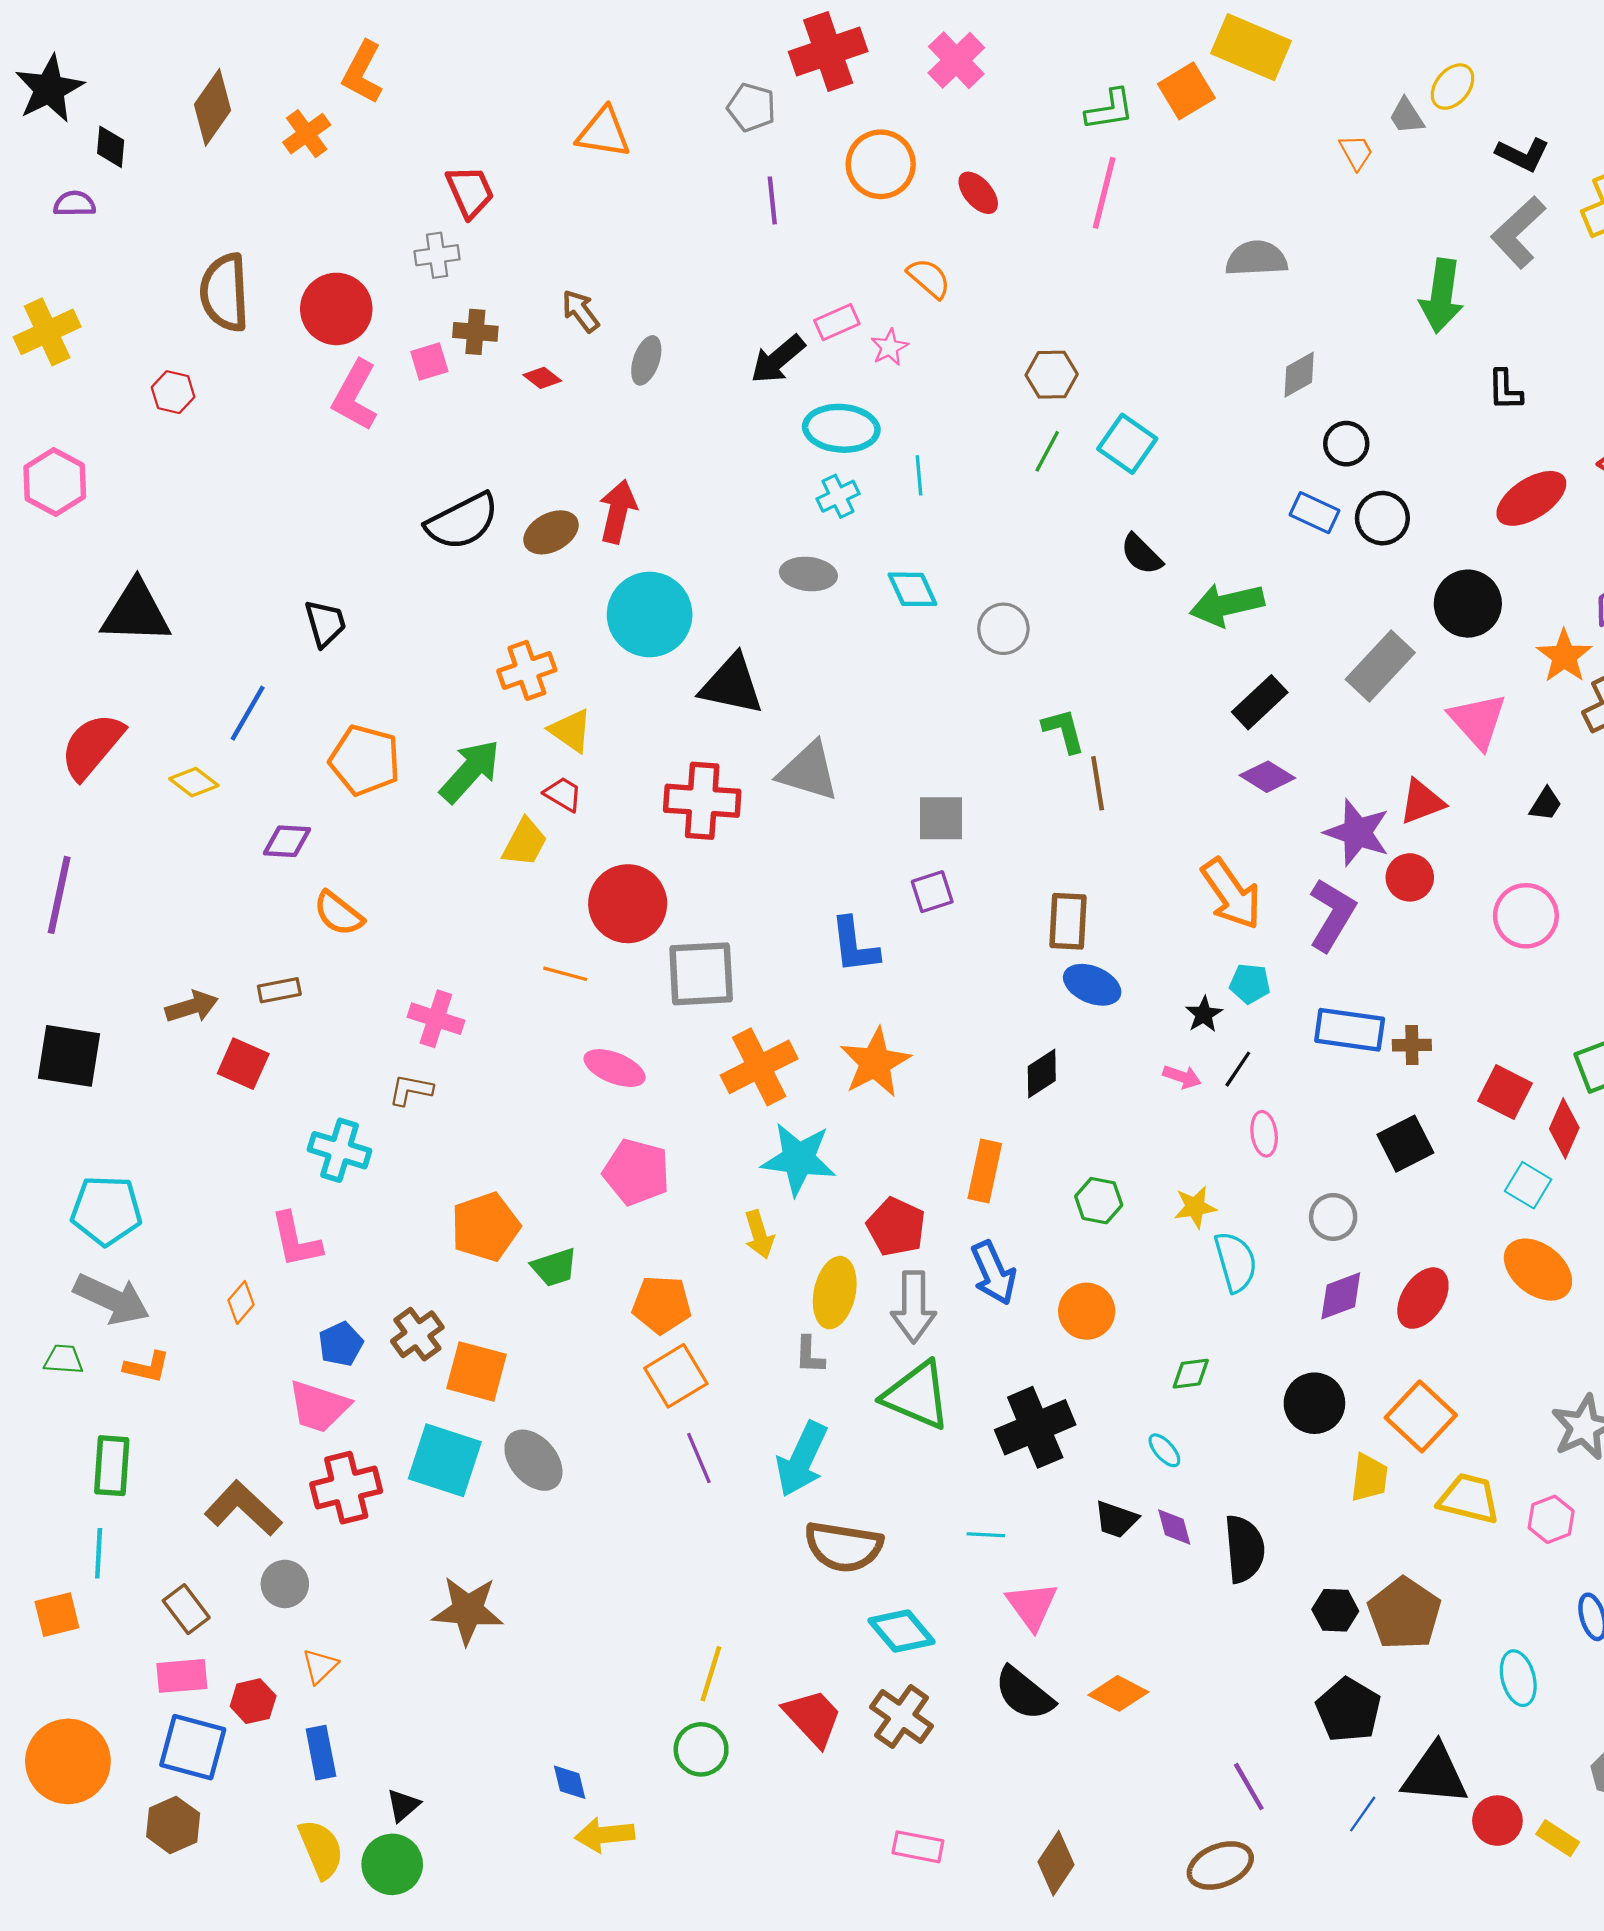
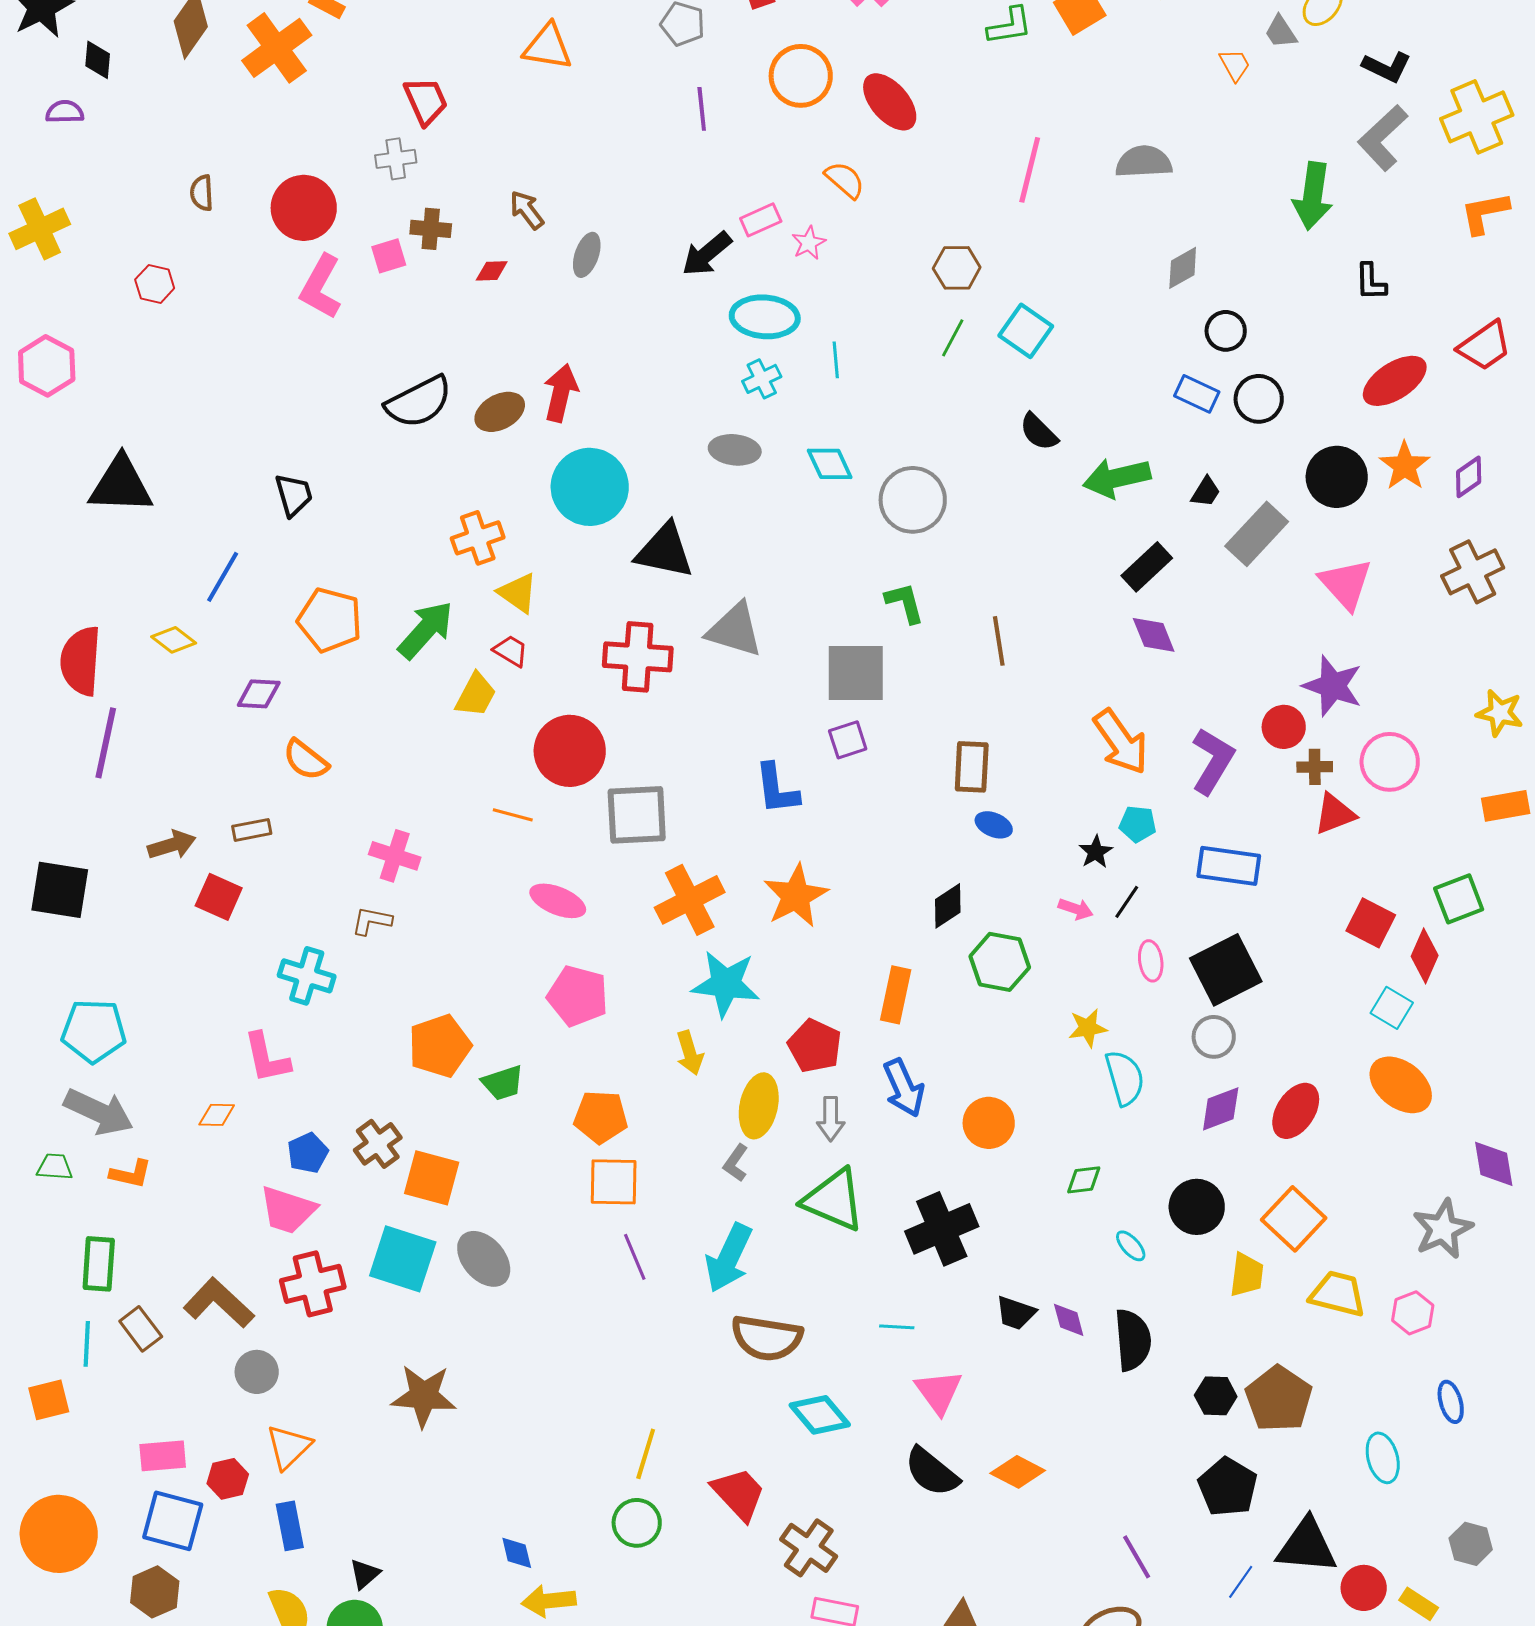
orange cross: (307, 134) -> (277, 48), size x1.6
red ellipse: (978, 193) -> (890, 102), size x1.5
pink line: (1104, 193) -> (1030, 170), moved
brown semicircle: (225, 292) -> (202, 193), size x0.5
red diamond: (542, 378) -> (492, 271), turned -40
gray circle: (1003, 629) -> (913, 500), size x1.4
orange star: (1564, 656) -> (1405, 466), moved
green L-shape: (1064, 731) -> (905, 603), moved
red semicircle: (92, 746) -> (81, 661), moved, turned -36
purple diamond: (1267, 777) -> (1154, 635), turned 36
red triangle: (1422, 802) -> (1335, 814), moved
black trapezoid: (1546, 804) -> (1206, 492), moved
gray square: (941, 818) -> (856, 673), size x1.4
purple star: (1357, 833) -> (1333, 686), moved
purple line: (59, 895) -> (106, 743), moved
blue ellipse: (1092, 985) -> (994, 825), size x0.7
brown cross: (1412, 1045) -> (1315, 767), moved
black square: (1405, 1144) -> (1226, 970), moved, size x1.4
green hexagon: (1099, 1201) -> (1000, 962), moved, size x1.4
orange diamond: (241, 1302) -> (217, 1115), turned 51
gray arrow: (914, 1307) -> (831, 1119), size x0.7
gray L-shape: (810, 1355) -> (736, 1163), turned 33
orange square: (676, 1376) -> (614, 1182), turned 32
cyan ellipse: (1164, 1450) -> (1131, 1246), moved
brown rectangle: (186, 1609) -> (141, 1329), moved
orange triangle: (320, 1666) -> (289, 1447), size x1.4
brown cross: (902, 1716) -> (809, 1548), moved

